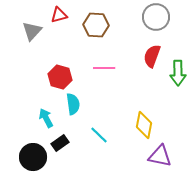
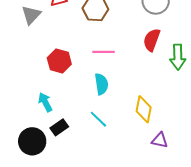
cyan semicircle: (73, 104) -> (101, 84), moved
purple triangle: (160, 156) -> (160, 140), size x0.7

